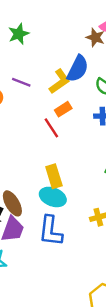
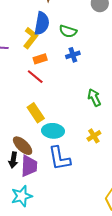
orange rectangle: (63, 109) -> (40, 59), turned 32
yellow rectangle: (54, 176) -> (36, 113), moved

